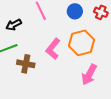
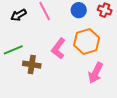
black arrow: (14, 25) -> (18, 15), moved

